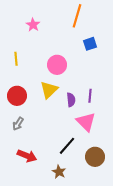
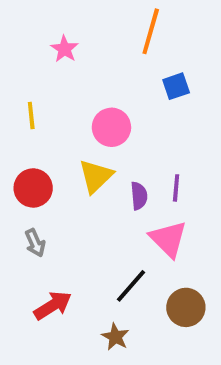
gray arrow: (18, 124) -> (35, 243), turned -56
red arrow: (27, 156) -> (53, 305), turned -54

